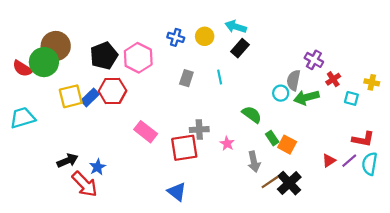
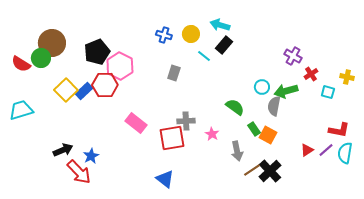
pink hexagon: (138, 58) -> (120, 66), moved
green circle: (44, 62) -> (41, 58), size x0.7
cyan line: (220, 77) -> (204, 56), moved, turned -40
gray semicircle: (294, 80) -> (274, 106), moved
yellow square: (71, 96) -> (66, 90), turned -30

